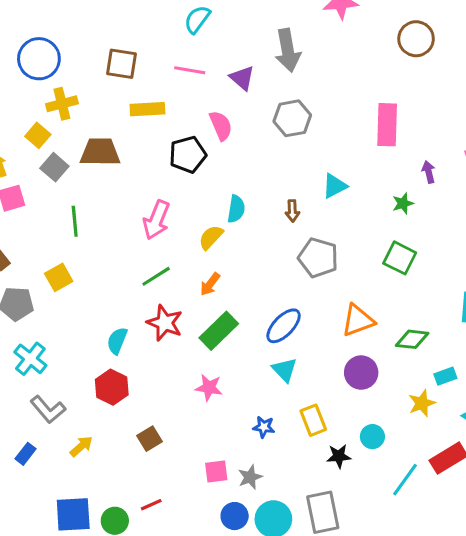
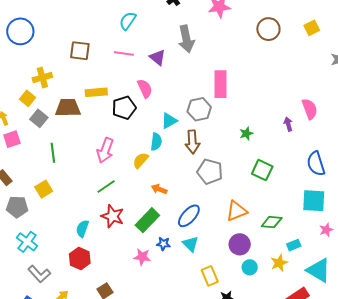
blue circle: (39, 59) -> (20, 31), moved
yellow rectangle: (147, 109) -> (96, 92), moved
gray hexagon: (292, 118) -> (199, 109), moved
pink rectangle: (387, 125) -> (221, 84), moved
purple arrow: (429, 172) -> (288, 124), moved
cyan triangle: (334, 186) -> (169, 121), moved
green star: (403, 203) -> (246, 134), moved
brown arrow: (292, 211) -> (192, 142), size x1.6
orange arrow: (210, 284) -> (159, 189), moved, turned 77
blue star: (264, 427) -> (163, 244), moved
cyan circle: (372, 437) -> (250, 267), moved

